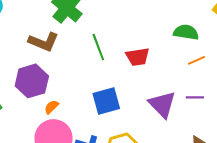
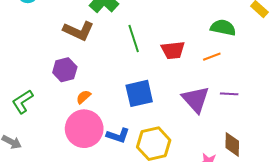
orange line: (196, 60) -> (212, 57), moved
purple hexagon: (32, 81) -> (65, 70), size x0.7

